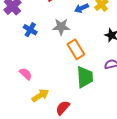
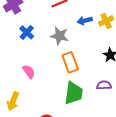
pink semicircle: (26, 74) -> (29, 72), moved
yellow arrow: (40, 95) -> (13, 101), moved, turned 132

